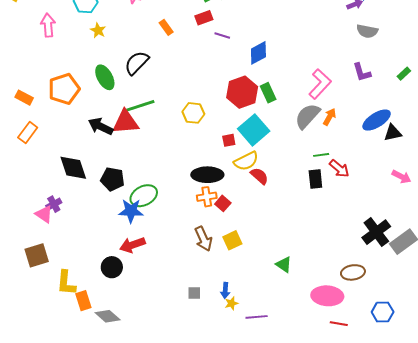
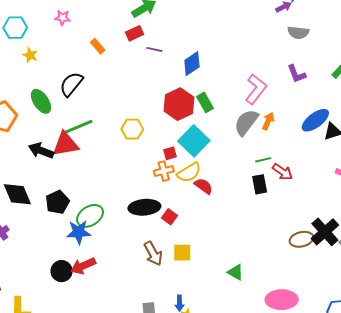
black ellipse: (207, 175) -> (144, 207), moved
black pentagon: (112, 179) -> (57, 202), turned -30
orange cross: (207, 197) -> (164, 171), moved
yellow square: (232, 240) -> (182, 253), turned 30
black circle: (112, 267) -> (62, 271), moved
brown ellipse: (353, 272) -> (302, 239), moved

